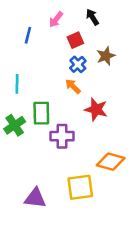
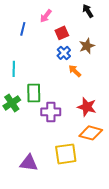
black arrow: (92, 17) -> (88, 11), moved
orange arrow: (73, 86) -> (75, 71), moved
red star: (96, 109) -> (87, 107), moved

